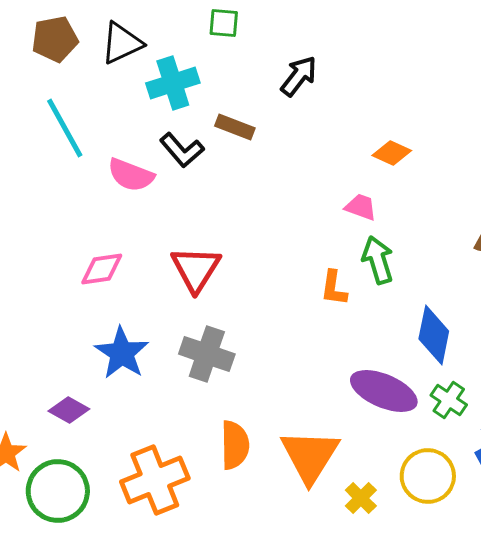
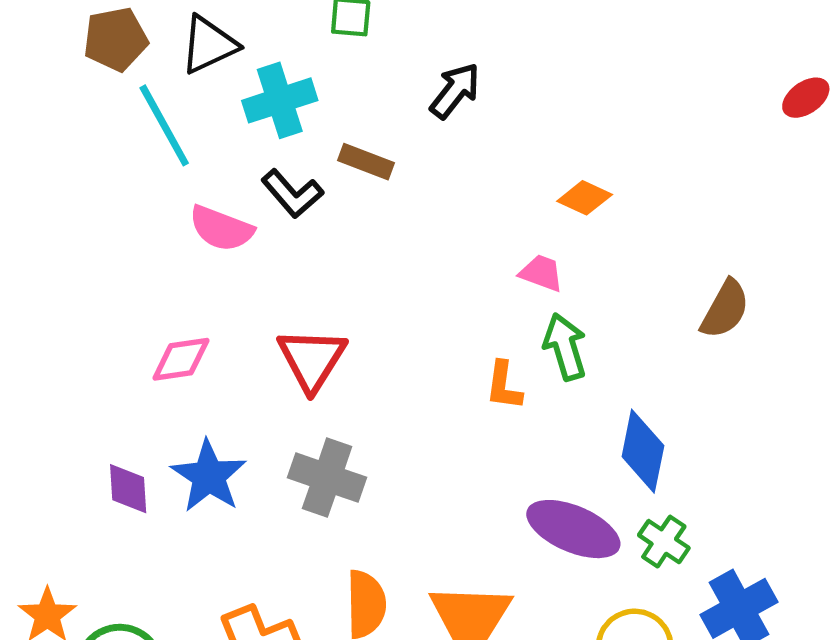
cyan line: (65, 128) -> (164, 125), moved
purple diamond: (69, 410) -> (128, 489), moved, turned 57

